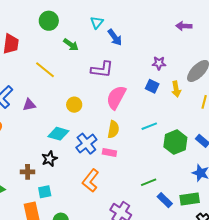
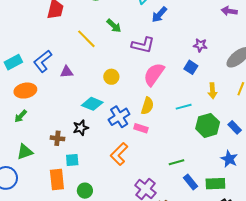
blue arrow: (115, 37) -> (159, 15), turned 72
green arrow: (71, 45) -> (114, 26), moved
yellow arrow: (176, 89) -> (212, 91), moved

